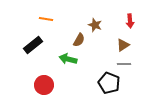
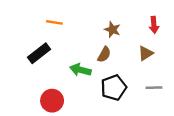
brown semicircle: (79, 40) -> (104, 54), moved
gray line: (124, 64) -> (154, 88), moved
black pentagon: (109, 83) -> (114, 88), moved, turned 30

